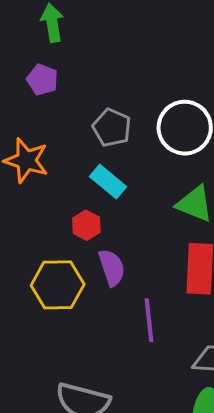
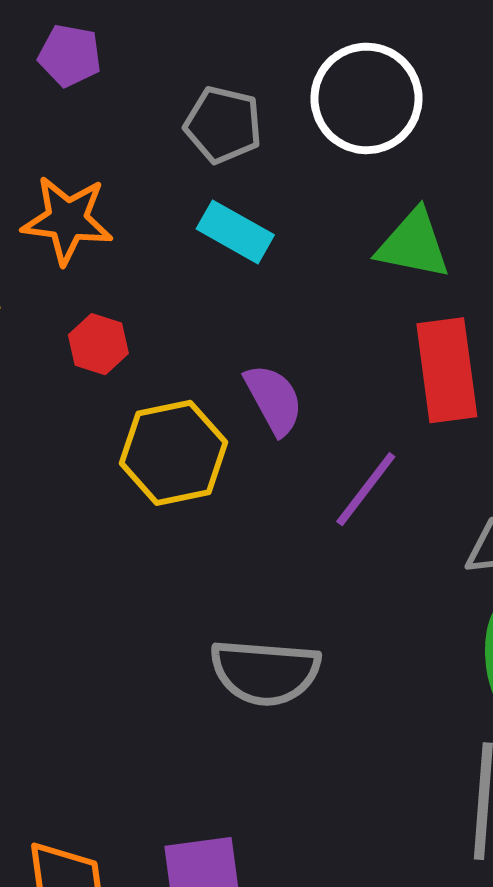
red hexagon: (86, 225) -> (98, 344), moved
purple line: (149, 320) -> (366, 489), turned 54

